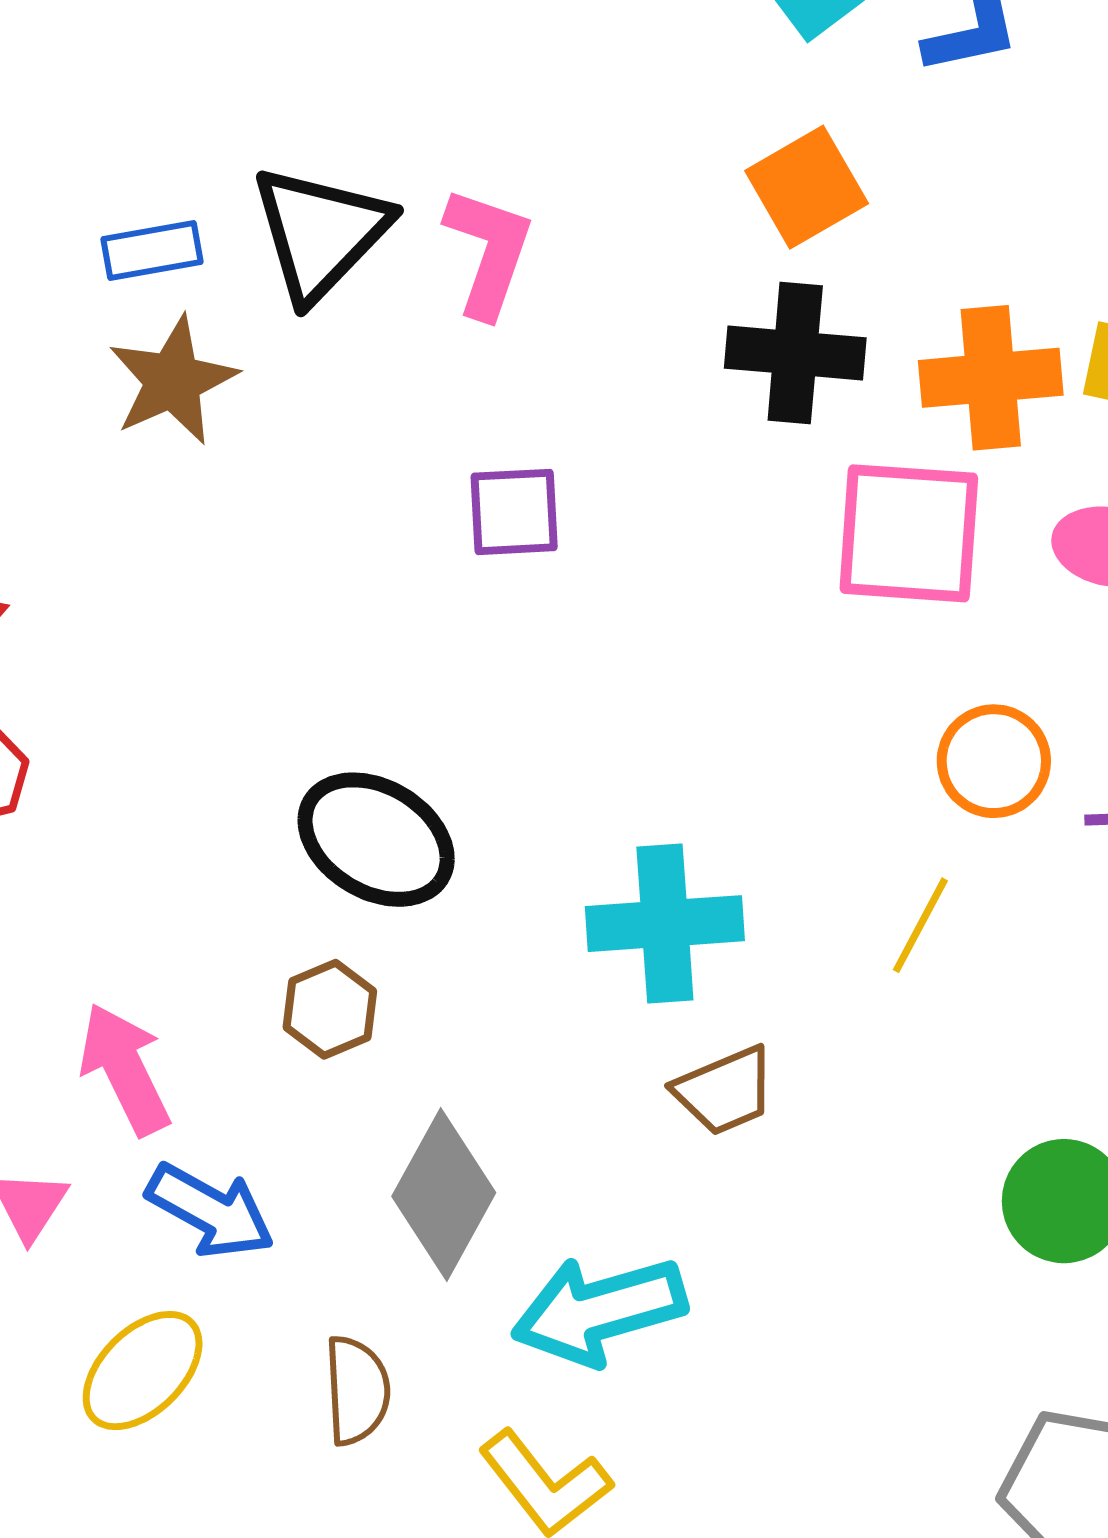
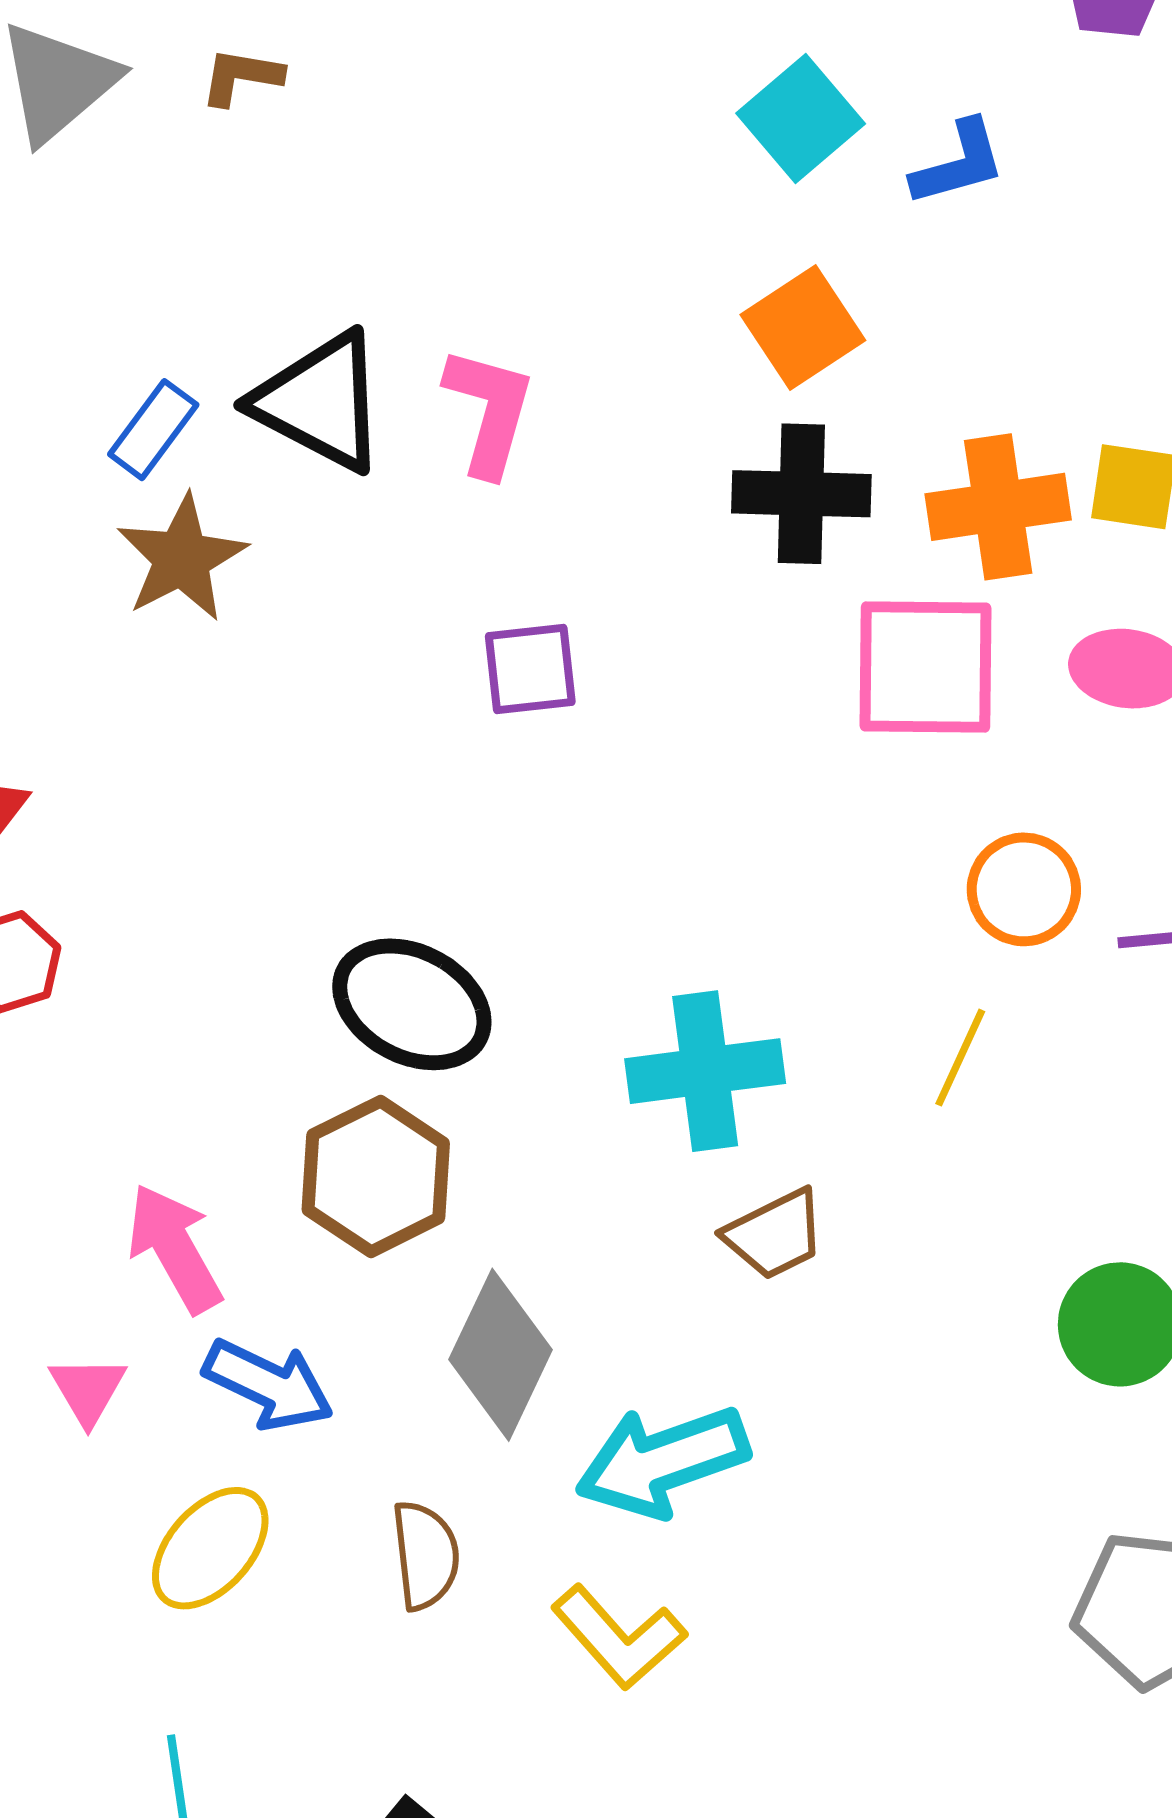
black triangle: (320, 233) -> (320, 402), turned -43
blue rectangle: (152, 251) -> (153, 430), turned -40
brown hexagon: (330, 1009) -> (376, 1176), size x1.6

